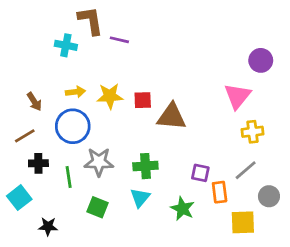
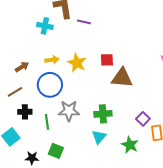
yellow star: (110, 96) -> (77, 63), turned 30
red square: (143, 100) -> (107, 60), moved
brown arrow: (34, 102) -> (22, 67), turned -88
purple square: (200, 173) -> (143, 119), turned 32
green square: (97, 207) -> (56, 151), moved

